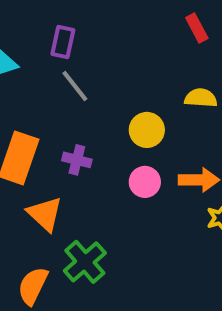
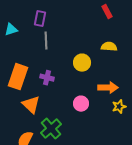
gray line: (75, 86) -> (46, 41), turned 36
pink circle: (145, 182) -> (81, 104), moved

